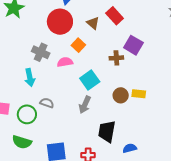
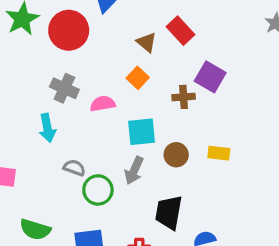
red circle: (60, 22) -> (69, 30), moved
orange square: (78, 45) -> (138, 78), moved
cyan square: (90, 80) -> (142, 132), turned 30
brown circle: (121, 95) -> (176, 155), moved
green circle: (27, 114) -> (98, 190), moved

